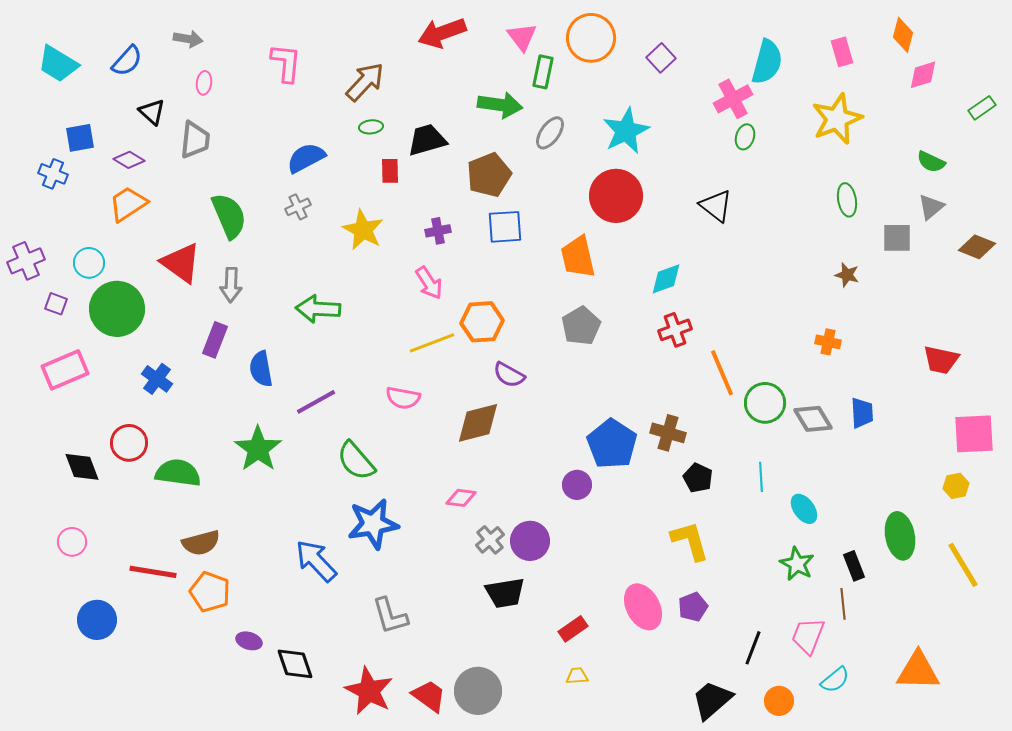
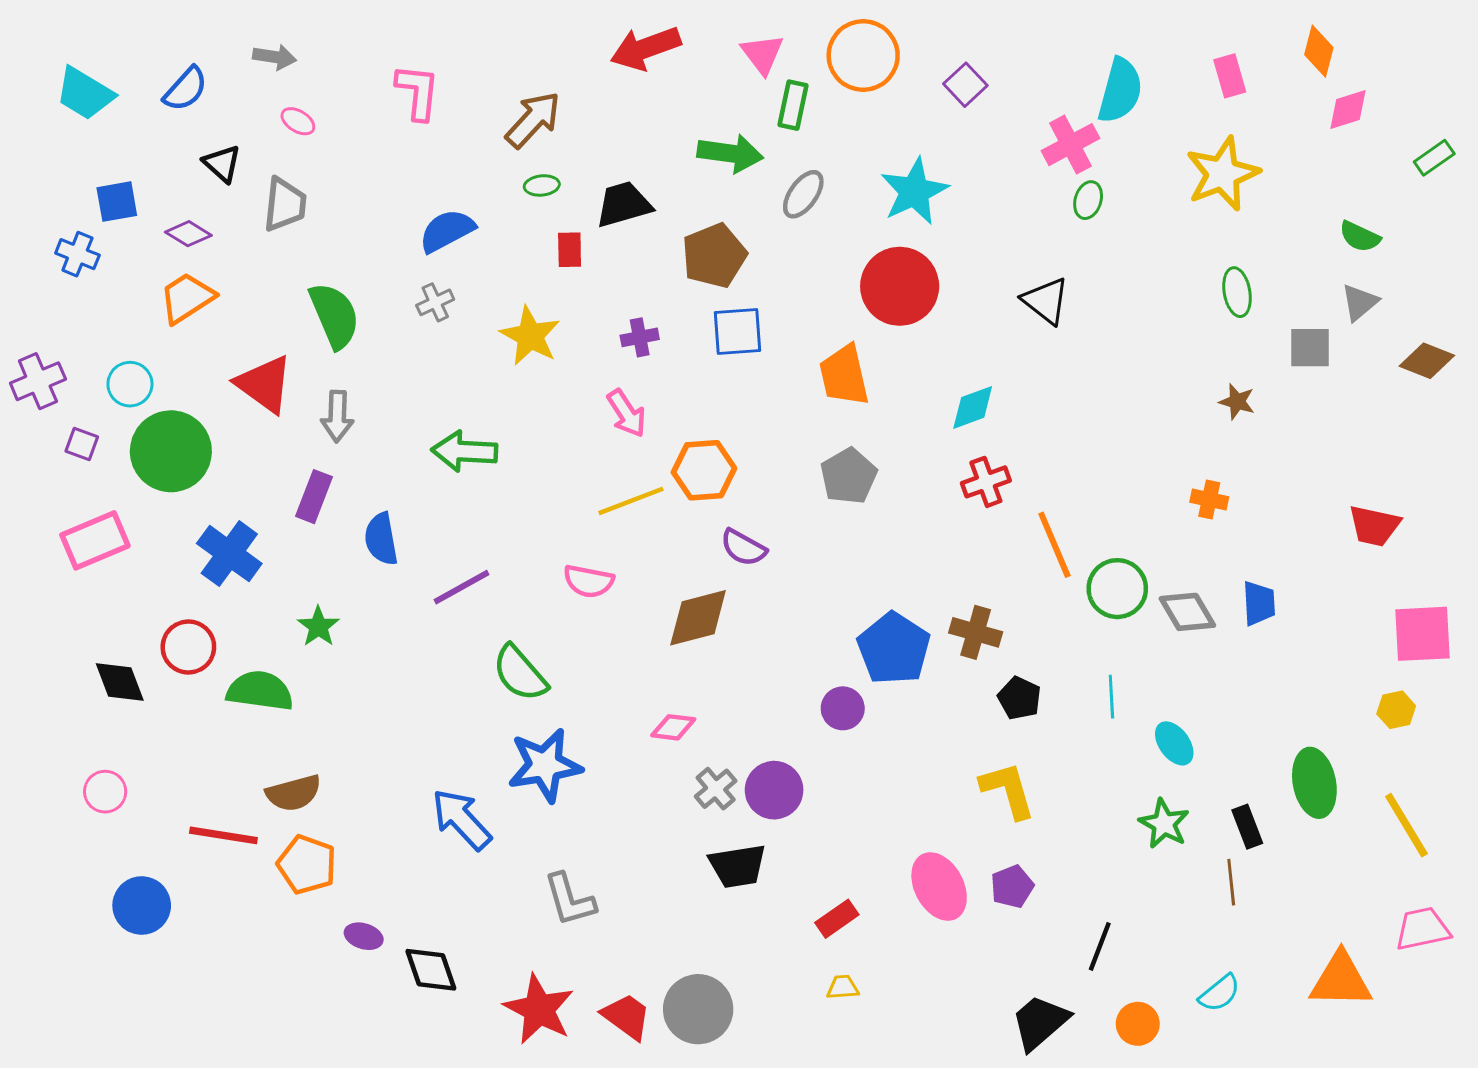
pink ellipse: (204, 83) -> (298, 121), turned -65
blue cross: (157, 379) -> (229, 554), size x1.4
green star: (258, 449) -> (318, 627), moved, size x0.6
pink trapezoid: (808, 636) -> (1423, 929), moved, turned 57

